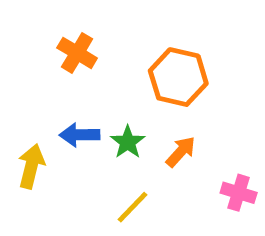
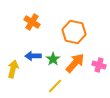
orange arrow: (181, 152) -> (75, 63), size x1.5
pink cross: (239, 193) -> (99, 65), moved

